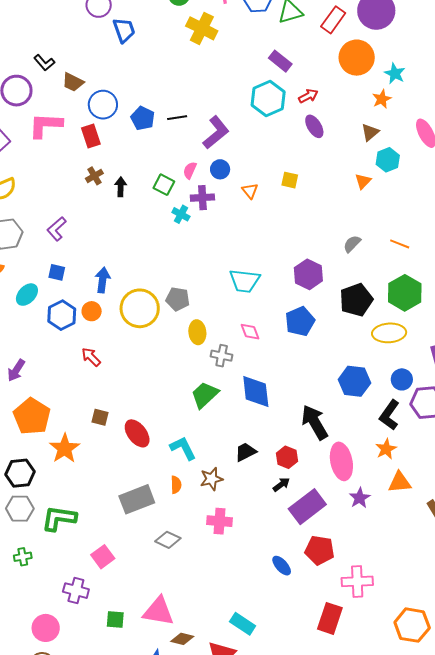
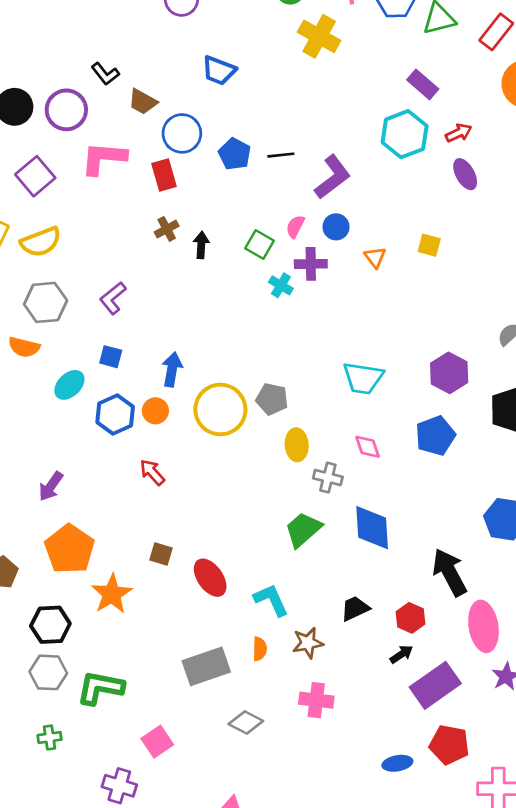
blue trapezoid: (124, 30) -> (219, 71), moved, turned 128
blue ellipse: (282, 566) -> (397, 763), turned -60

